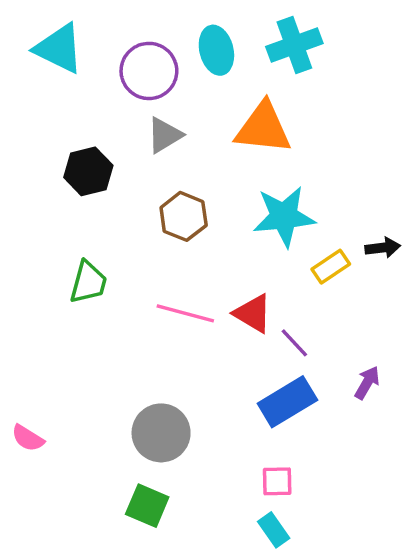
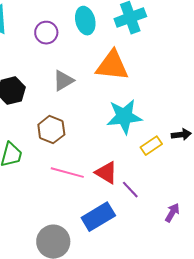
purple circle: (149, 71) -> (46, 33), size x0.7
gray triangle: (165, 135) -> (63, 81), moved
brown hexagon: (184, 216) -> (51, 130), moved
blue rectangle: (287, 402) -> (98, 217), moved

